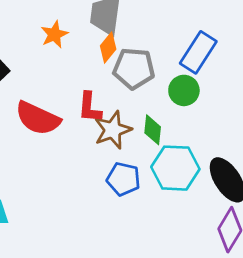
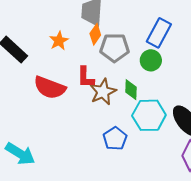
orange star: (54, 34) -> (59, 41), moved
blue pentagon: (123, 179) -> (115, 139), moved, turned 30

